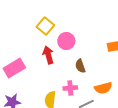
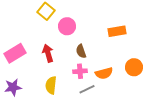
red arrow: (48, 55) -> (48, 53), moved
pink cross: (70, 88) -> (80, 71), moved

